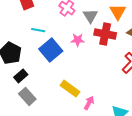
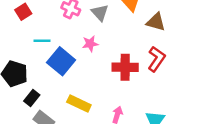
red cross: (105, 34) -> (125, 67), moved
yellow rectangle: (70, 89) -> (79, 104), moved

